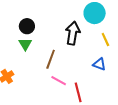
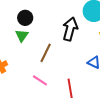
pink line: (59, 81) -> (40, 80), moved

